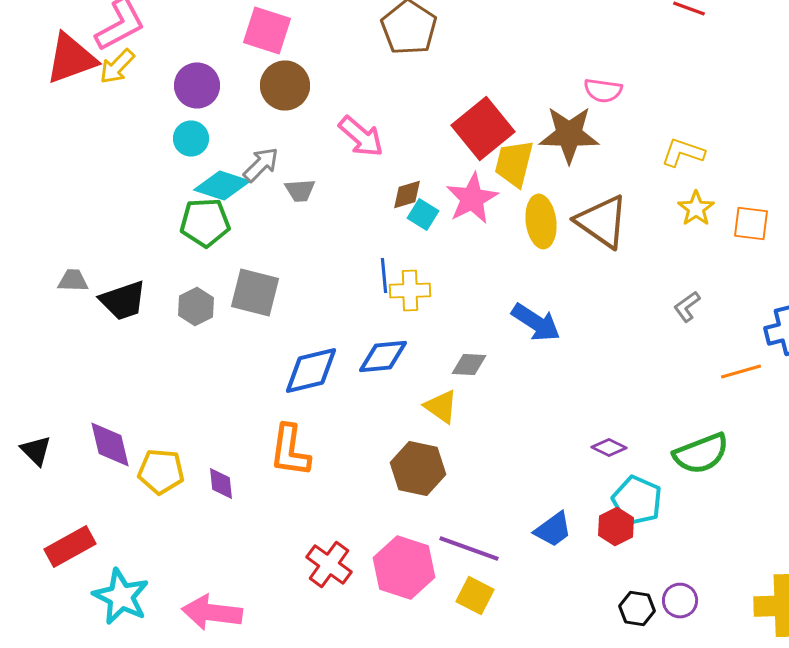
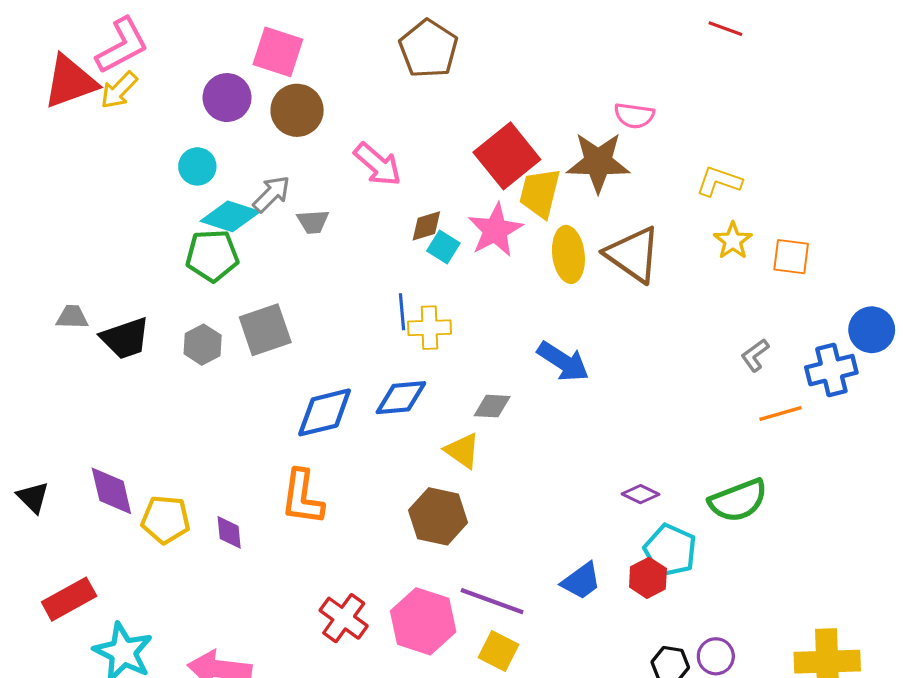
purple circle: (197, 86) -> (227, 98), moved
gray square: (255, 292) -> (265, 330), turned -33
gray L-shape: (687, 306) -> (755, 355), moved

